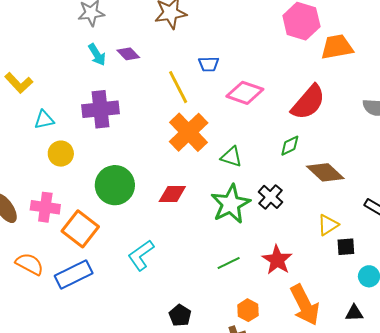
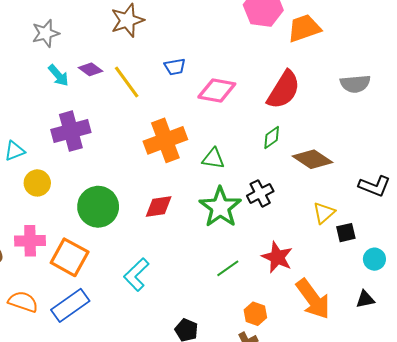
yellow line: (178, 87) -> (127, 82), moved
orange cross: (189, 132) -> (165, 140), turned 33
black cross: (270, 197) -> (260, 193), turned 30

